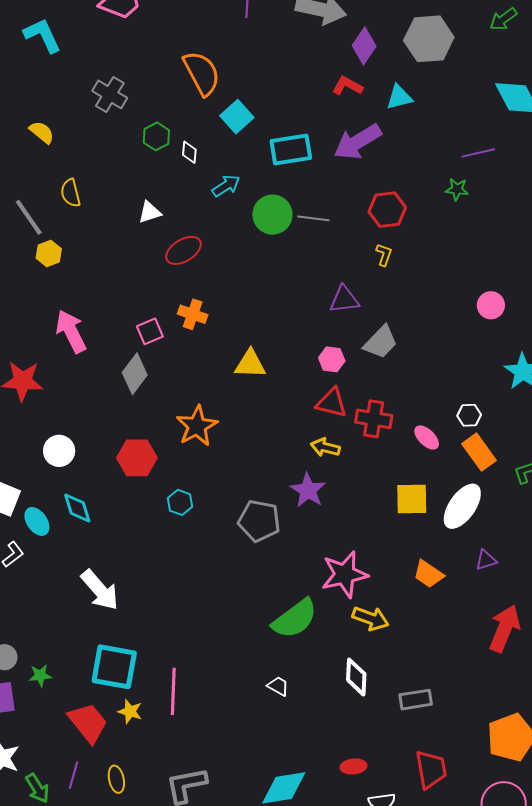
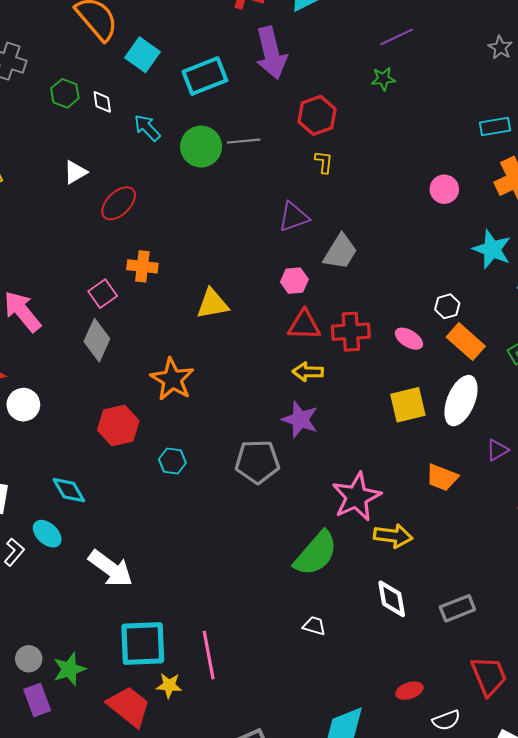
purple arrow: (358, 142) -> (271, 53), turned -60
cyan arrow: (226, 186) -> (147, 128), turned -88
white circle: (59, 451) -> (23, 405), moved
cyan ellipse: (37, 521) -> (47, 534), moved
green star: (40, 675) -> (69, 669), size x1.4

